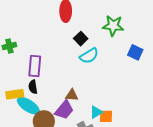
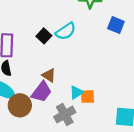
black square: (81, 39) -> (44, 36), moved
brown triangle: (72, 95) -> (49, 75), turned 32

